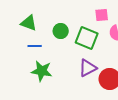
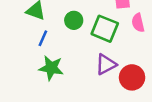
blue line: (35, 46) -> (43, 38), turned -64

